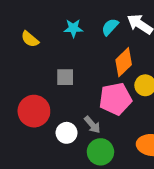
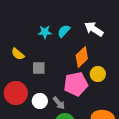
cyan semicircle: (110, 27) -> (64, 31), moved
yellow semicircle: (30, 39) -> (18, 54), moved
white circle: (67, 133) -> (40, 101), moved

